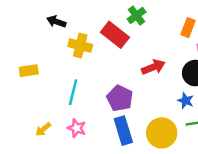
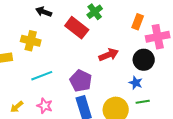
black arrow: (56, 22) -> (44, 12), moved
yellow cross: (80, 46) -> (31, 41), moved
cyan line: (73, 92) -> (42, 76), turned 55

